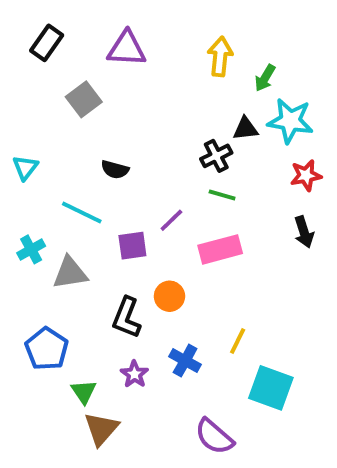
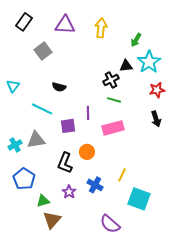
yellow arrow: (220, 57) -> (101, 28), moved
cyan star: (290, 121) -> (149, 62), turned 30
purple line: (171, 220) -> (88, 113), turned -48
cyan cross: (31, 249) -> (15, 145), moved
green triangle: (84, 392) -> (43, 201), turned 48

